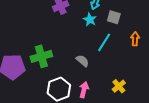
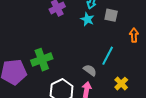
cyan line: (104, 42) -> (108, 56), moved
gray semicircle: (82, 61) -> (90, 70), moved

